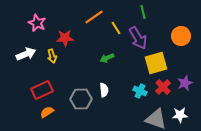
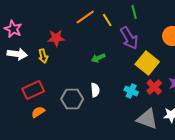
pink star: (37, 23) -> (13, 29), moved
yellow line: (116, 28) -> (107, 20), moved
white arrow: (26, 54) -> (17, 54), turned 30
yellow square: (156, 63) -> (147, 63), turned -35

